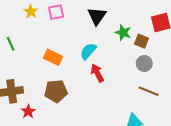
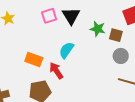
pink square: (56, 12) -> (49, 16), moved
red arrow: (97, 73) -> (56, 71), moved

